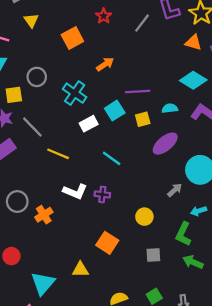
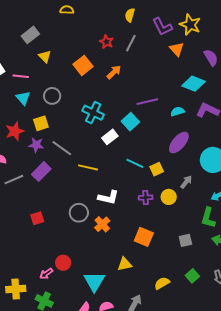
gray line: (142, 23) -> (131, 43), moved
orange triangle: (193, 42) -> (177, 49), moved, turned 42
orange arrow: (105, 64) -> (114, 72), moved
gray circle: (37, 77) -> (52, 96), moved
yellow square: (143, 119) -> (157, 169), moved
gray arrow: (175, 190) -> (186, 182), moved
purple cross: (102, 194) -> (146, 197), moved
gray circle: (17, 202) -> (79, 213), moved
orange cross: (44, 215) -> (102, 224), moved
yellow circle: (144, 217) -> (169, 197), moved

